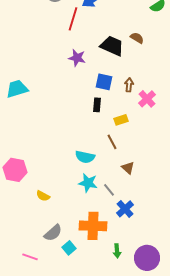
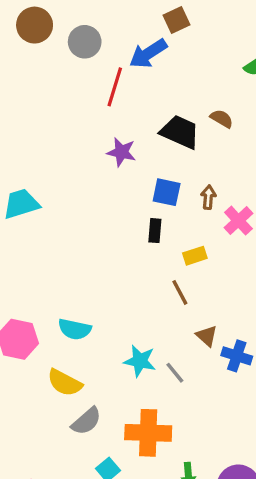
cyan semicircle: (85, 157) -> (75, 329), moved
yellow semicircle: (43, 196) -> (65, 383), size x1.5
blue cross: (125, 209) -> (237, 356), moved, turned -30
gray semicircle: (53, 233) -> (86, 421), moved

